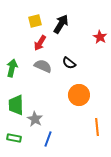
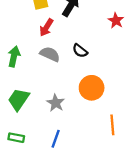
green trapezoid: (16, 105) -> (19, 99), turned 35
gray star: (35, 119) -> (56, 103), moved

